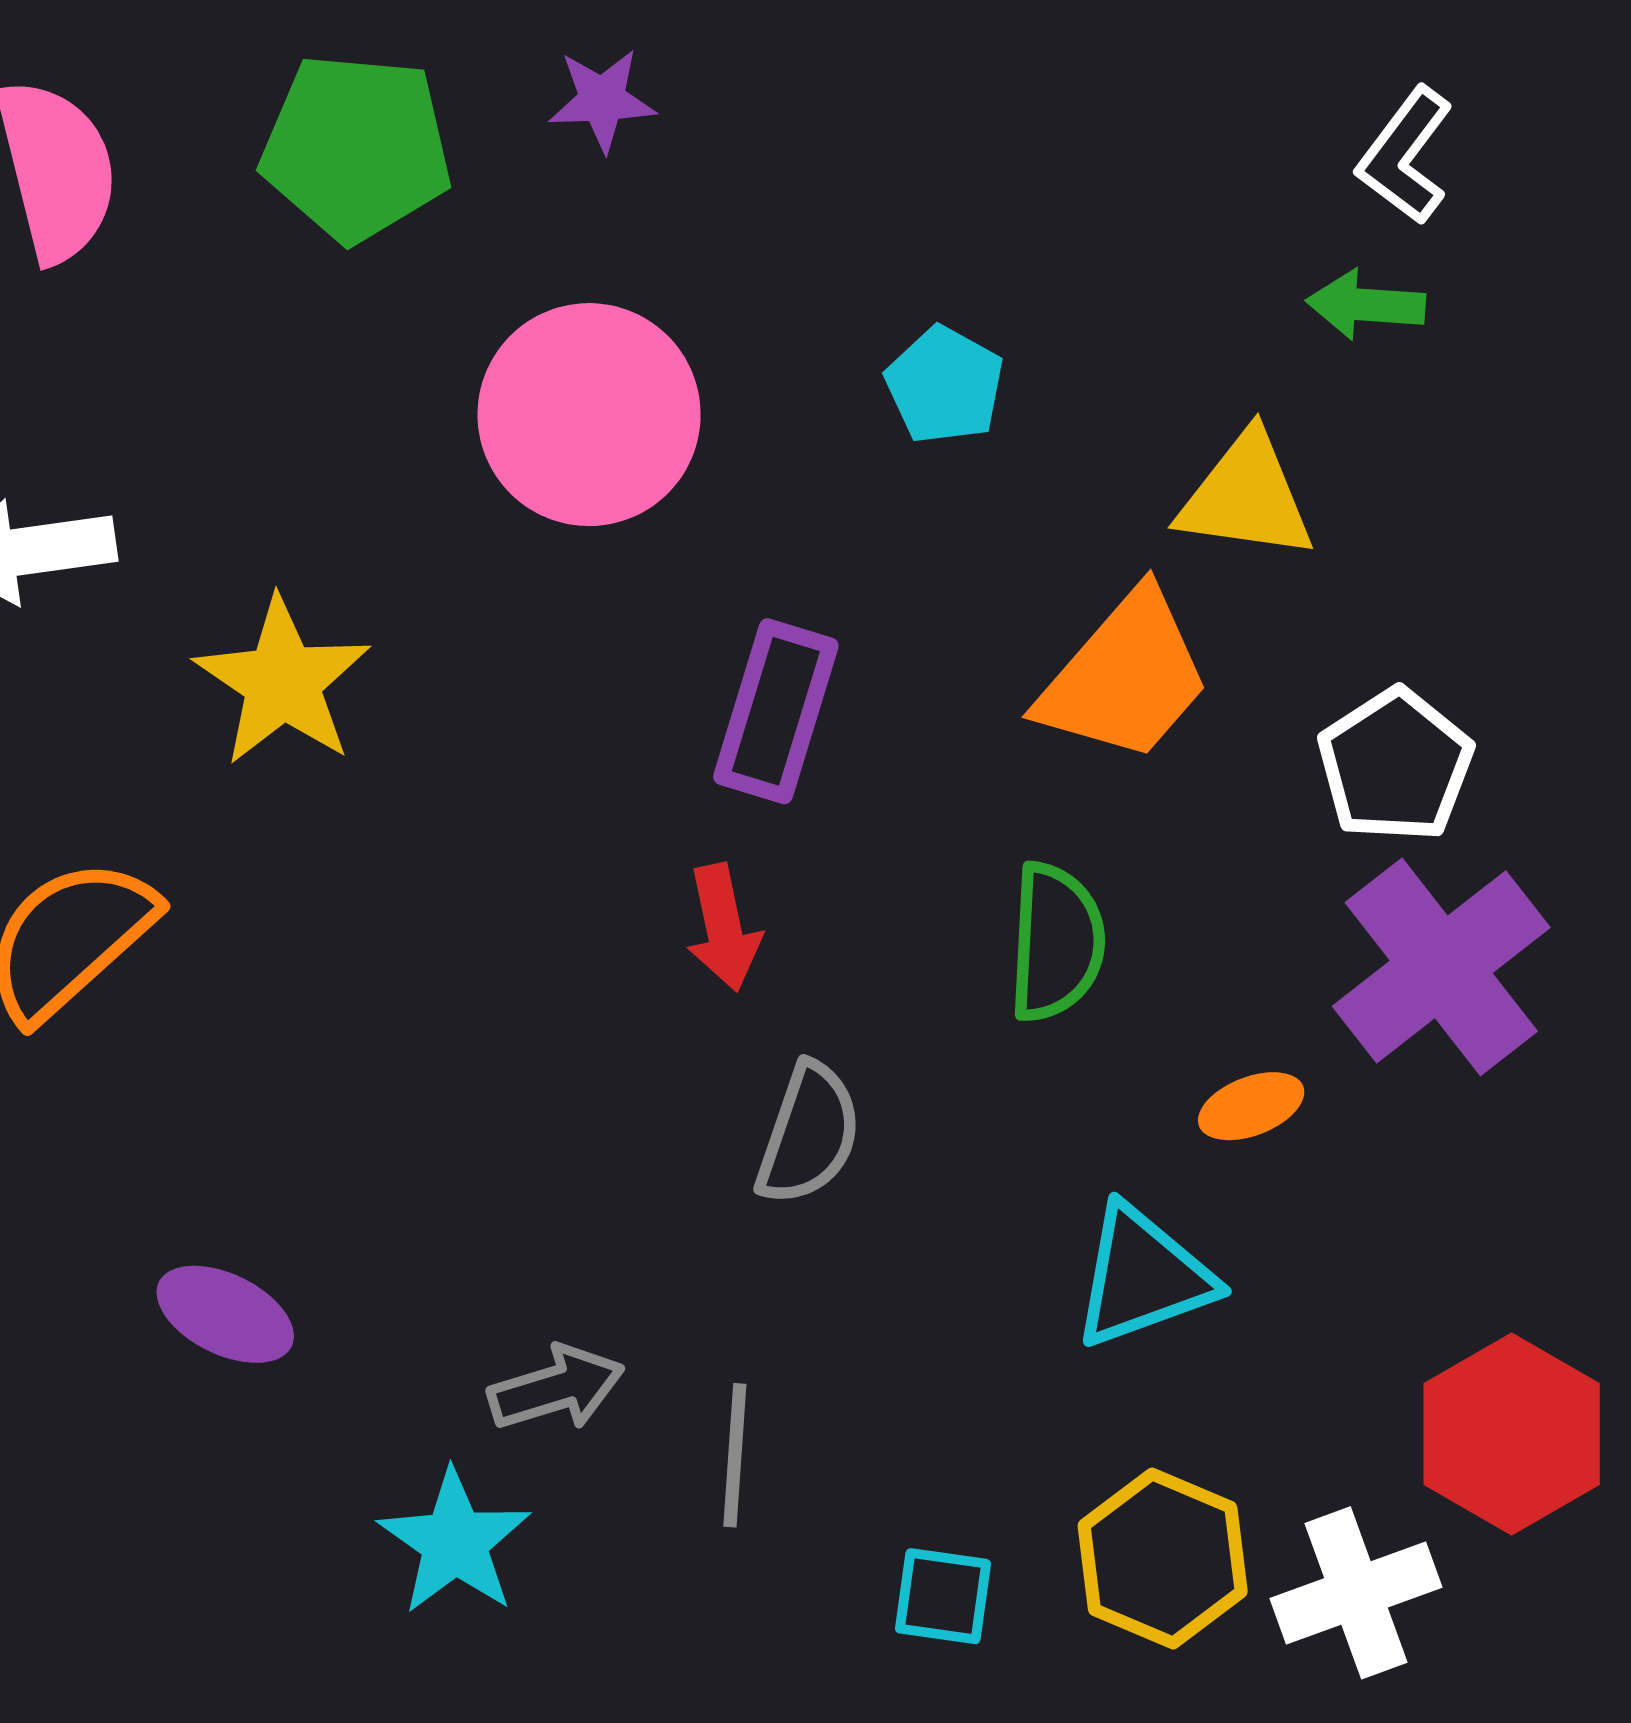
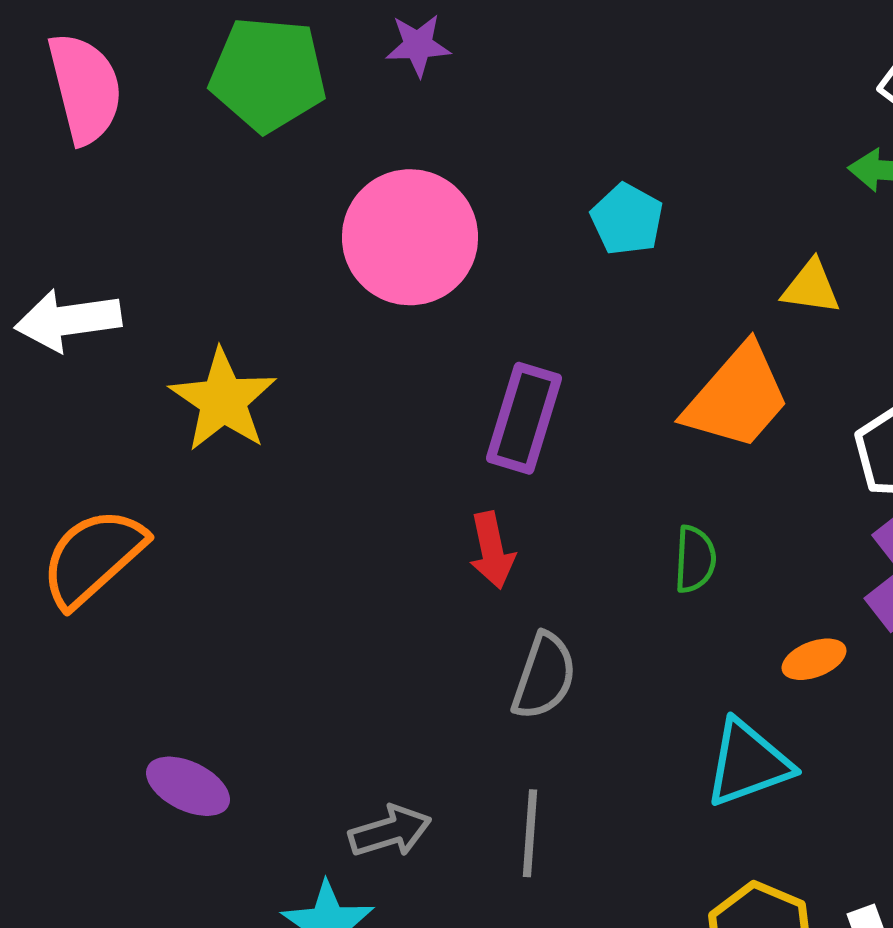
yellow triangle: (1246, 497) -> (811, 287), size x0.7
green semicircle: (1056, 942) -> (695, 559), size x0.7
gray line: (735, 1455) -> (530, 833), moved

